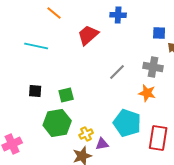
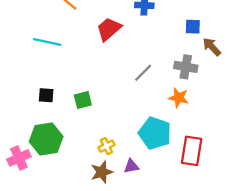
green hexagon: (57, 123) -> (46, 139), moved
purple triangle: (102, 144) -> (131, 166), moved

